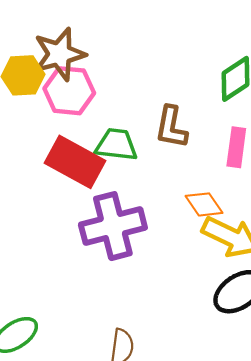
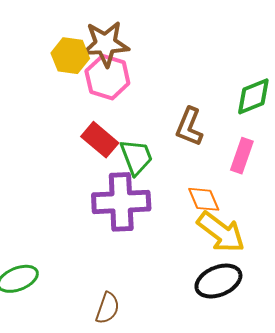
green trapezoid: (116, 145) -> (136, 157), moved, turned 51
red rectangle: (75, 162) -> (100, 140), size x0.7

